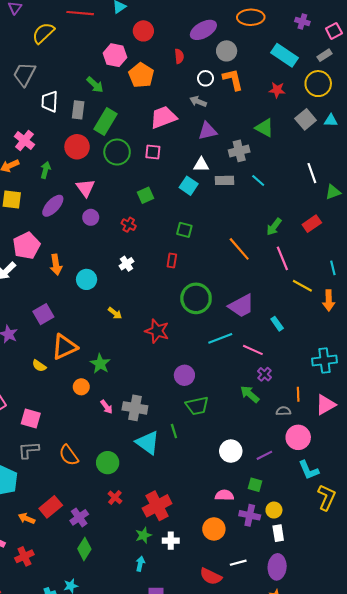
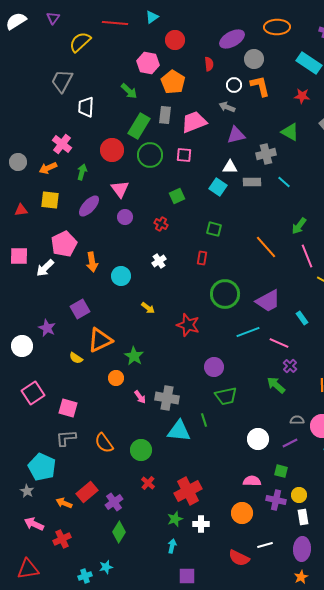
gray rectangle: (78, 110) -> (165, 115), moved
gray semicircle: (283, 411) -> (297, 420), moved
cyan triangle: (148, 443) -> (179, 431), turned -30

